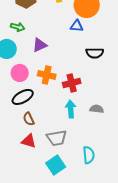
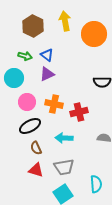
blue triangle: (77, 26) -> (47, 55), moved, turned 32
cyan arrow: (71, 109) -> (64, 138), moved, turned -84

